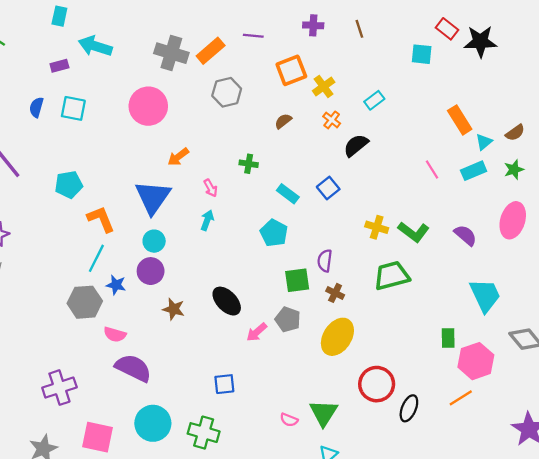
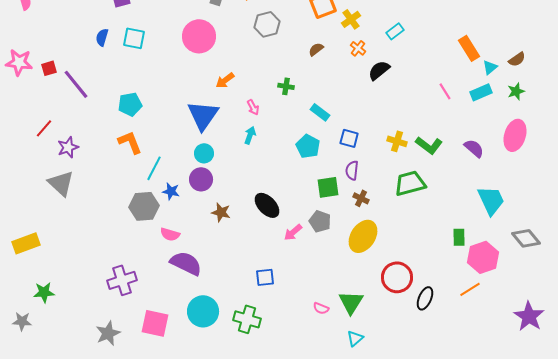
blue square: (328, 188) -> (349, 138), moved, turned -36
orange L-shape: (101, 219) -> (130, 142), moved

